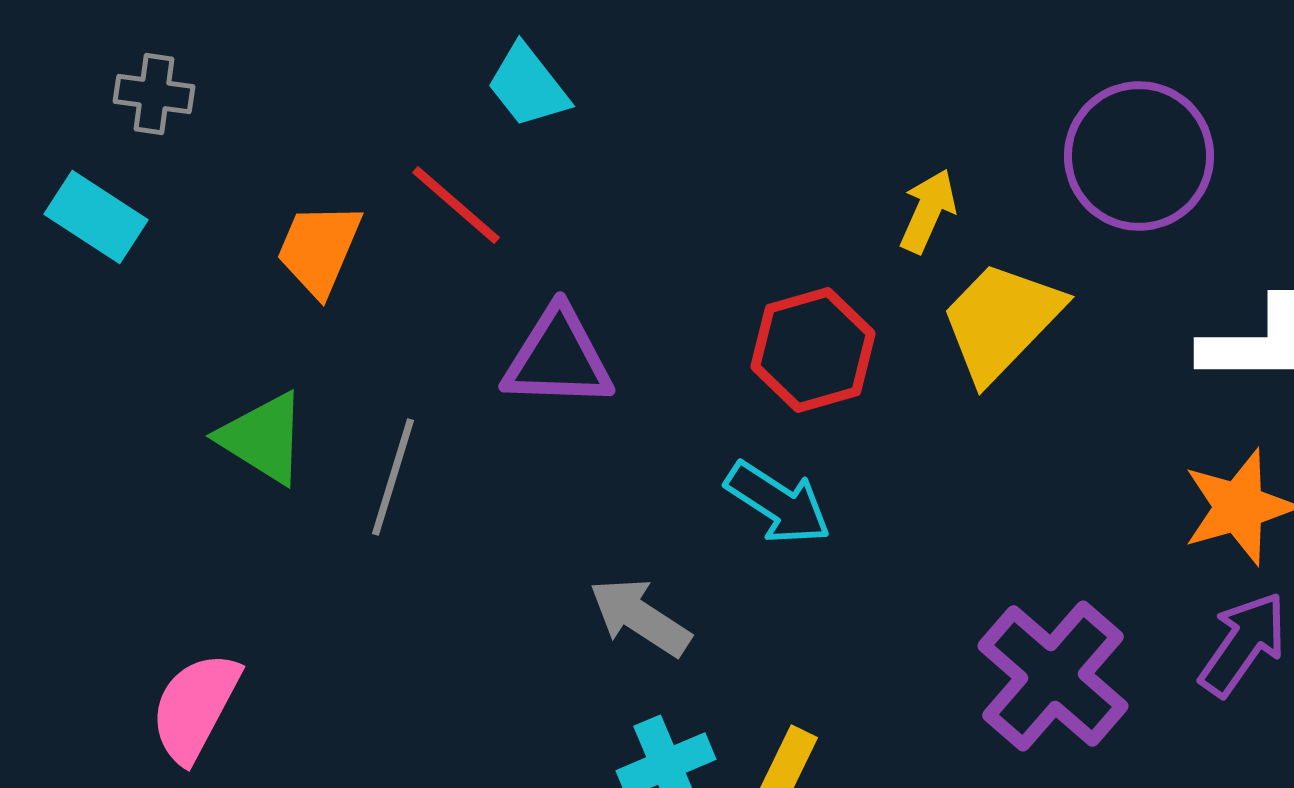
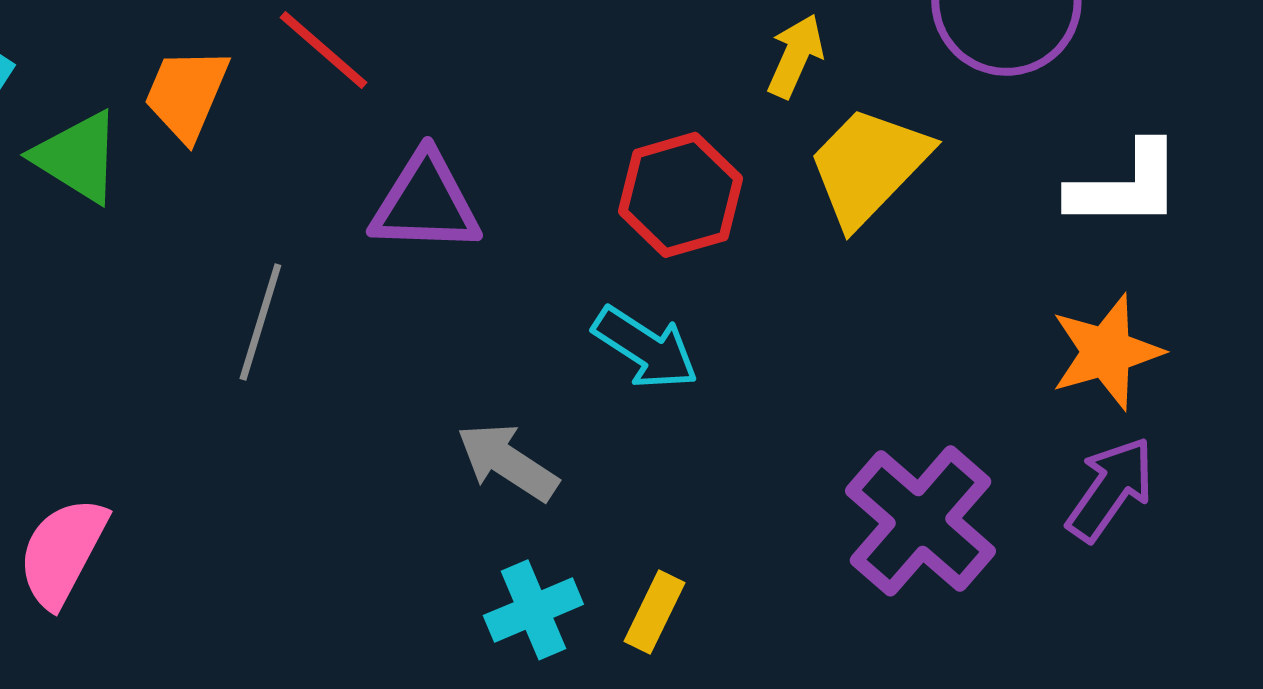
green triangle: (263, 438) -> (77, 157), moved

